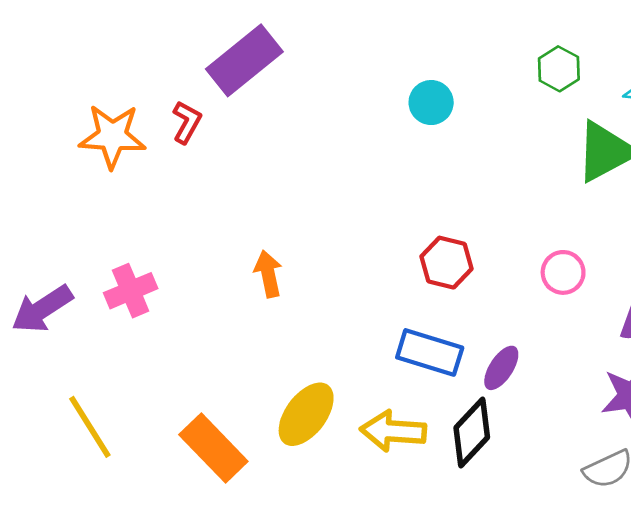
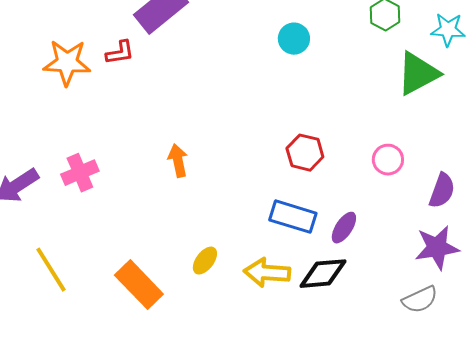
red L-shape: (187, 122) -> (120, 53), turned 52
yellow ellipse: (306, 414) -> (205, 261), size x0.6
black diamond: (472, 432) -> (323, 274), turned 42

